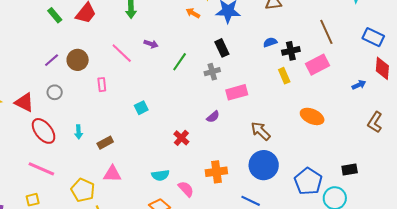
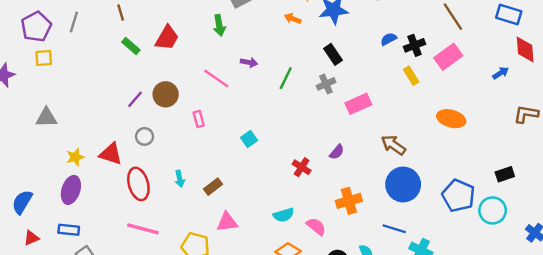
purple semicircle: (213, 117) -> (337, 152), moved
brown L-shape: (375, 122) -> (526, 114), turned 75
red ellipse: (44, 131) -> (138, 184), turned 32

